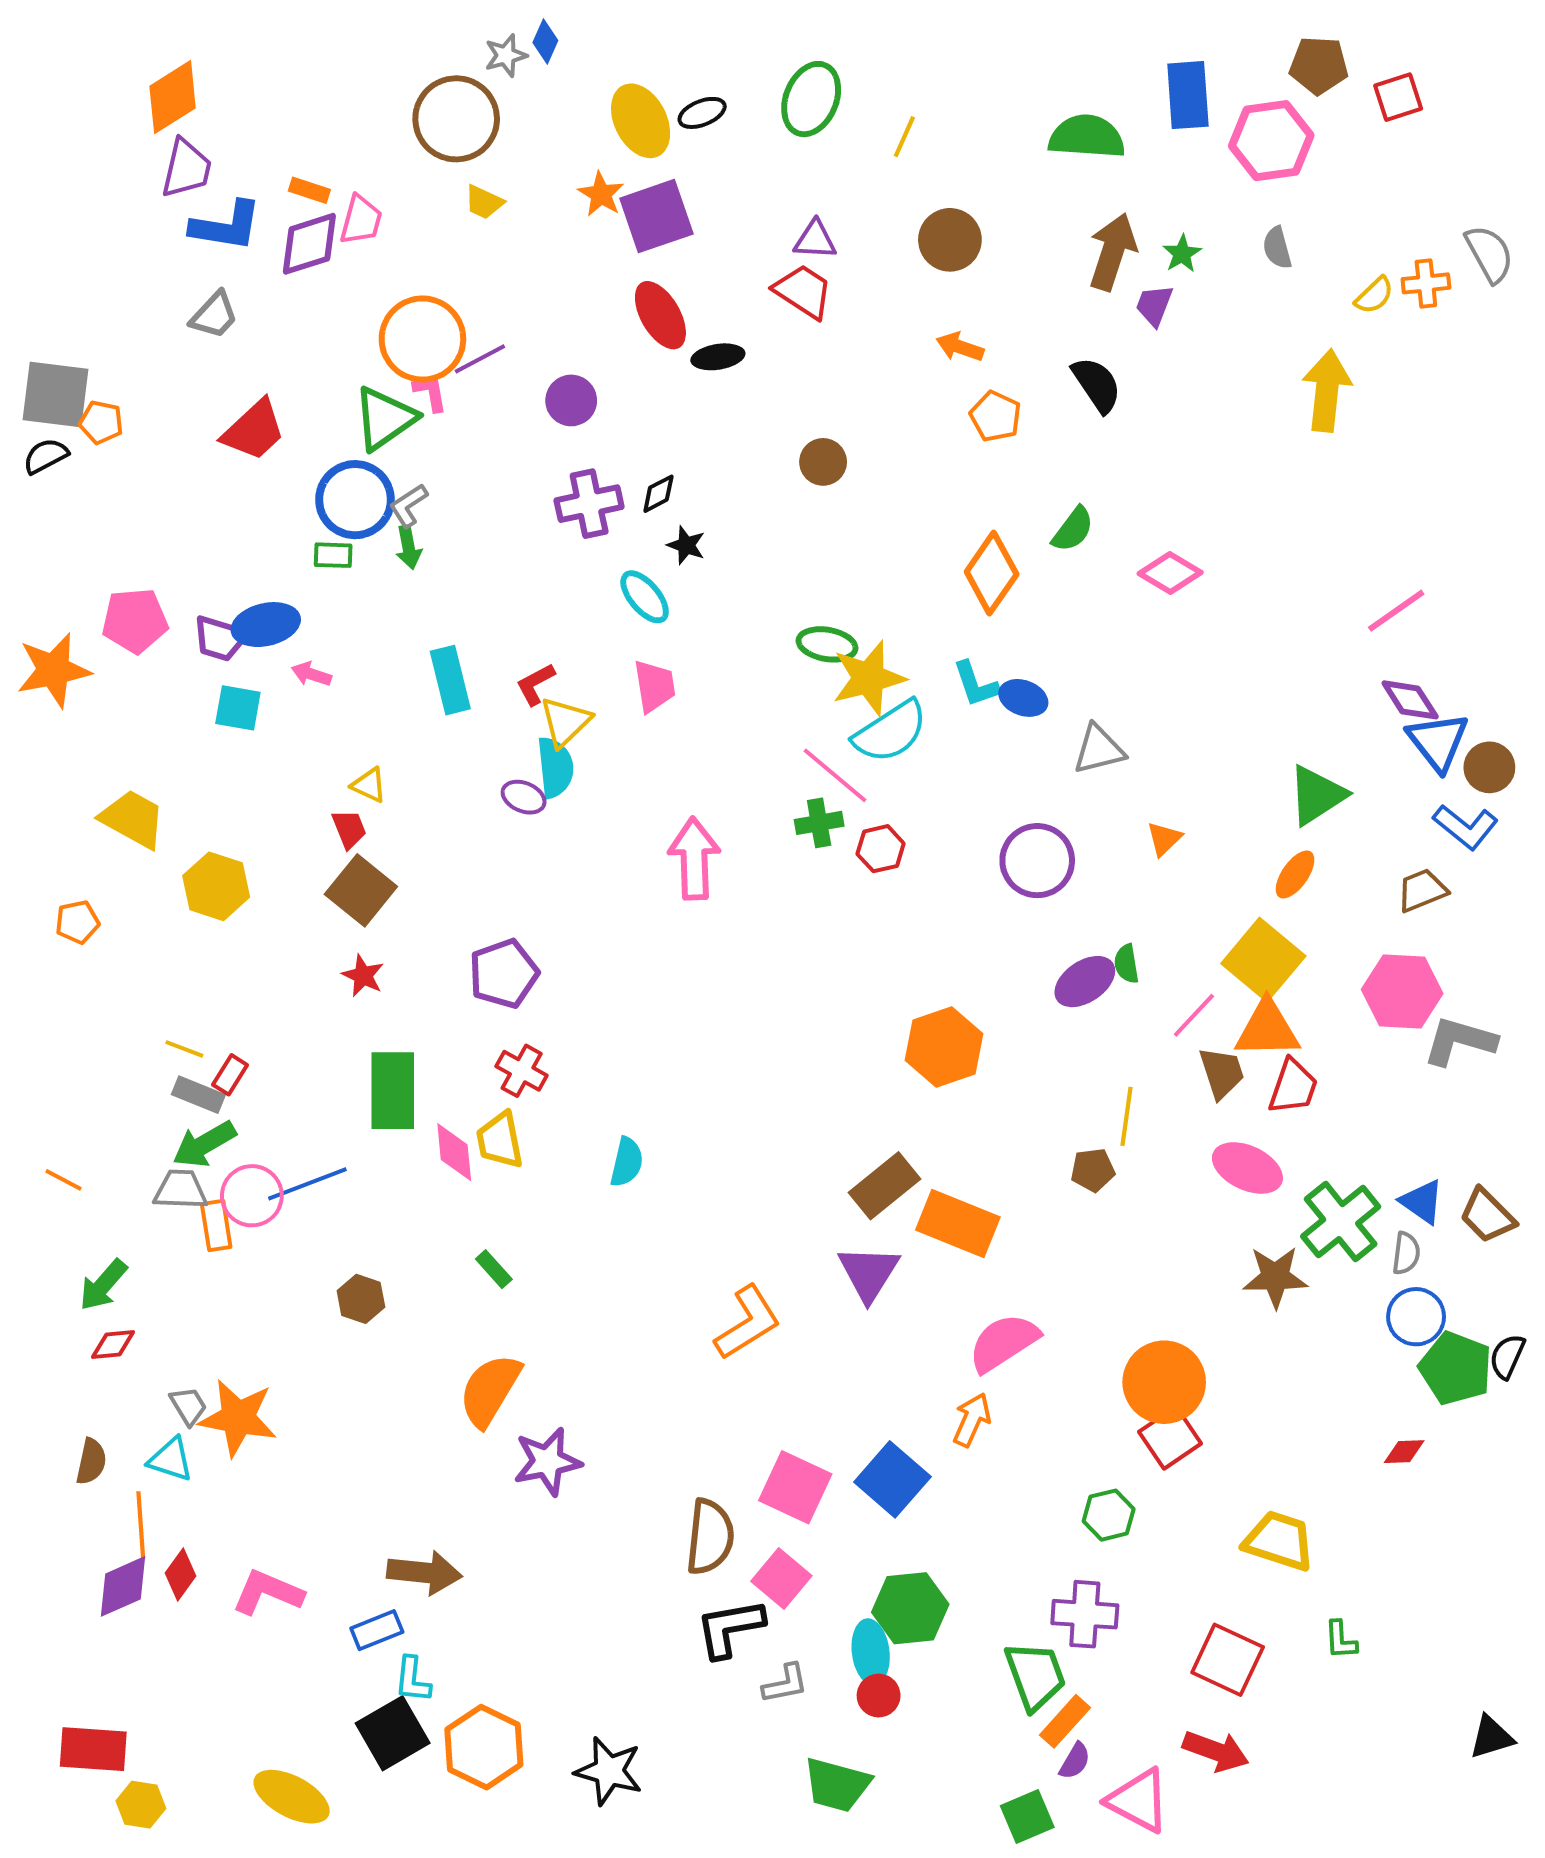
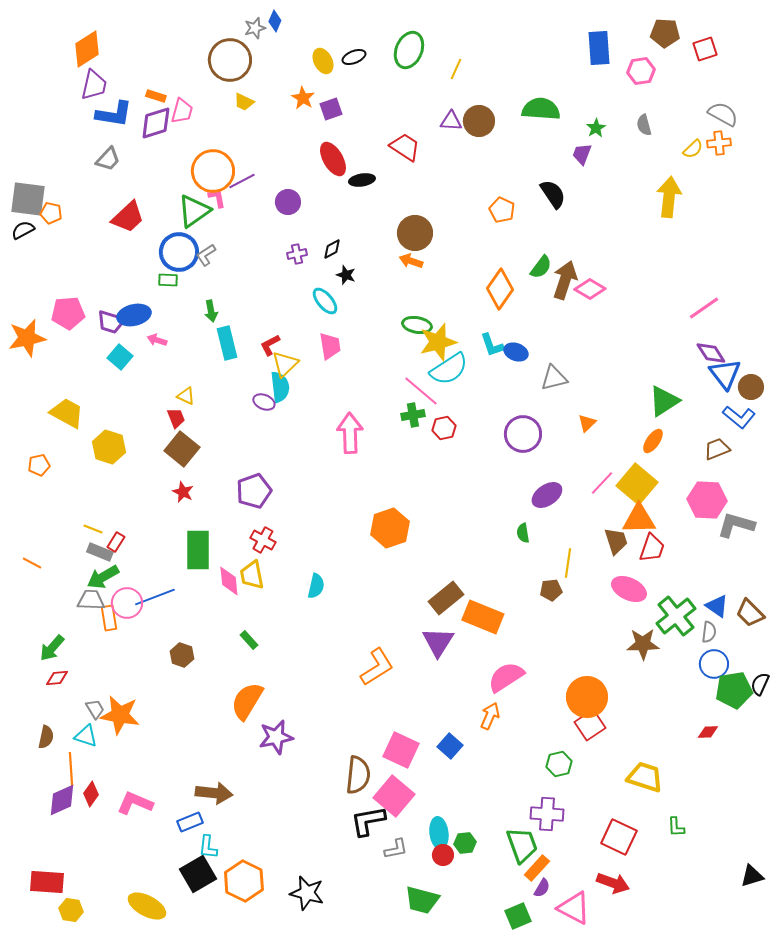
yellow ellipse: (641, 121) -> (323, 61), size x0.7
green semicircle: (1087, 137) -> (541, 109), moved
pink hexagon: (1271, 141) -> (641, 71), size x0.7
purple square: (656, 216) -> (331, 109), size x0.6
purple triangle: (815, 240) -> (451, 121), moved
brown arrow: (1113, 252) -> (565, 280), moved
gray semicircle: (1489, 254) -> (723, 114), moved, turned -32
orange arrow: (960, 347) -> (411, 261), moved
brown circle: (823, 462) -> (415, 233), size x1.5
purple cross: (589, 504) -> (297, 254), size x0.6
green arrow: (409, 547) -> (211, 311), moved
cyan square: (238, 708) -> (120, 357), turned 30
green semicircle: (1126, 964) -> (523, 533), moved
pink line: (1194, 1015) -> (602, 483), moved
orange hexagon: (944, 1047) -> (390, 528), moved
orange line: (63, 1180) -> (32, 563), moved
green pentagon: (1456, 1368) -> (734, 690), turned -30
blue square: (892, 1479) -> (450, 746), size x0.7
pink square: (781, 1578) -> (394, 796), size x1.4
green hexagon: (910, 1608) -> (465, 843), moved, size x0.6

